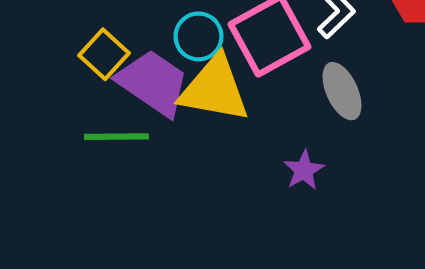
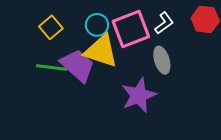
purple trapezoid: (153, 83) -> (78, 65), moved
purple star: (304, 170) -> (139, 95), size x1.8

